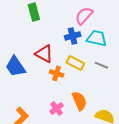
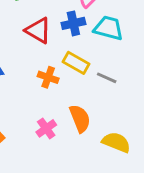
red triangle: (44, 54) -> (38, 30), moved
gray line: (101, 65) -> (107, 78), moved

